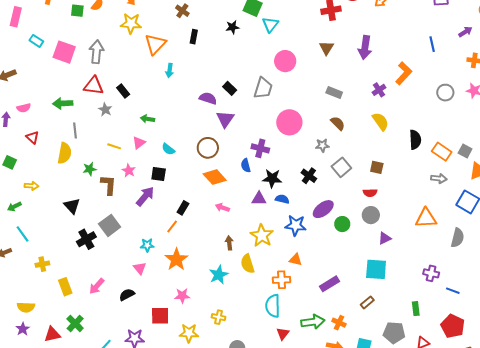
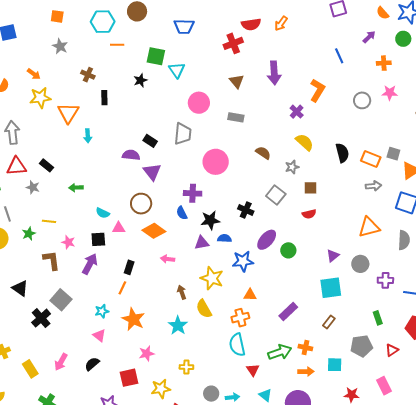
gray rectangle: (334, 92) -> (236, 117), moved
pink triangle: (139, 143) -> (119, 228), moved, turned 48
gray star: (322, 145) -> (292, 167), moved
green star: (90, 169) -> (29, 234), moved
gray circle: (371, 215) -> (360, 264), moved

